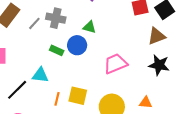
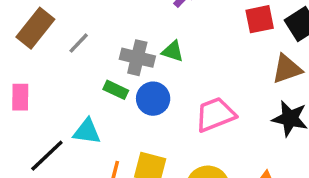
gray cross: (56, 18) -> (137, 58), moved
blue circle: (77, 45) -> (153, 99), moved

